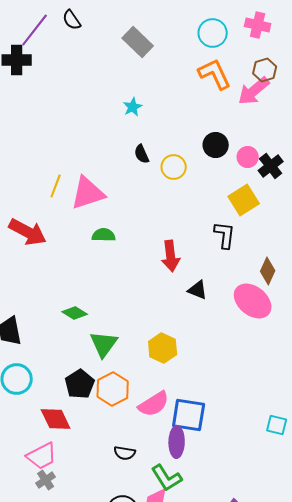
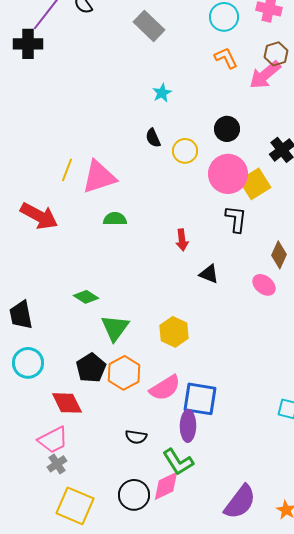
orange L-shape: (215, 74) -> (226, 58), size x0.7
cyan star: (133, 107) -> (162, 93), moved
pink circle: (248, 157) -> (228, 174), moved, size x1.8
red arrow: (171, 256) -> (182, 240), size x0.7
pink ellipse: (253, 301) -> (264, 285), size x0.6

